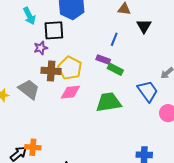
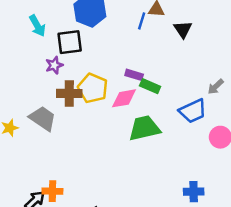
blue line: (114, 39) -> (142, 21), moved
blue trapezoid: (148, 91) -> (193, 111), turned 105
pink diamond: (70, 92) -> (124, 98), moved

